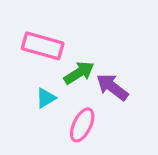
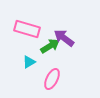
purple arrow: (112, 87) -> (64, 38), moved

